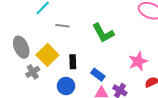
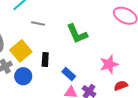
blue circle: (66, 86) -> (23, 76), moved

